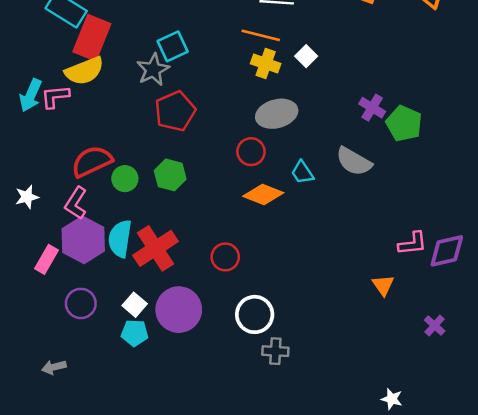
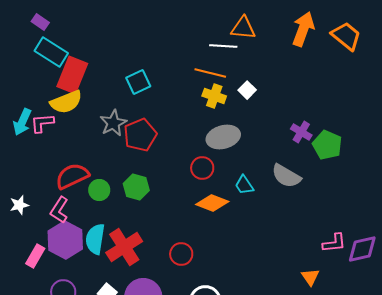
gray star: (153, 70) -> (113, 123), moved

